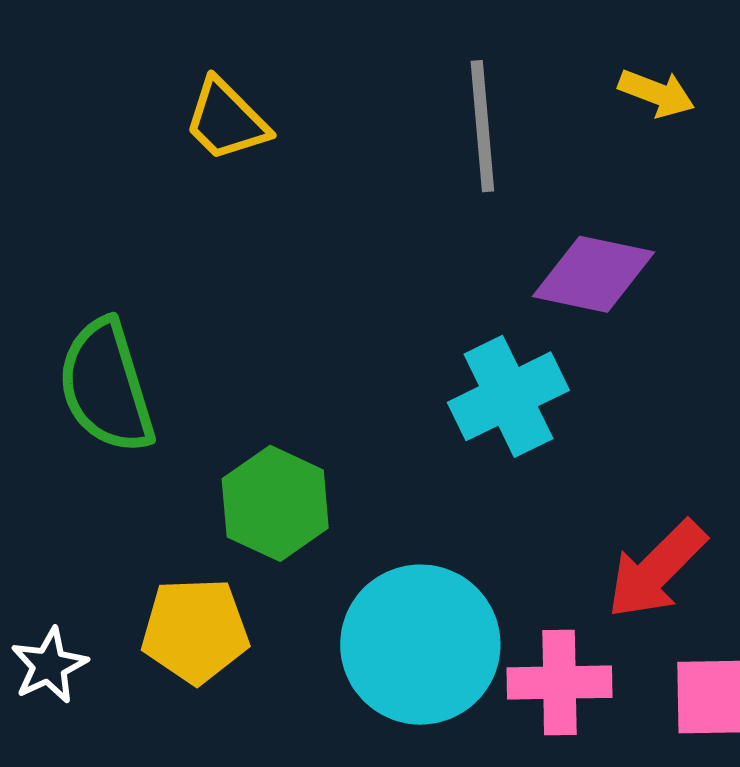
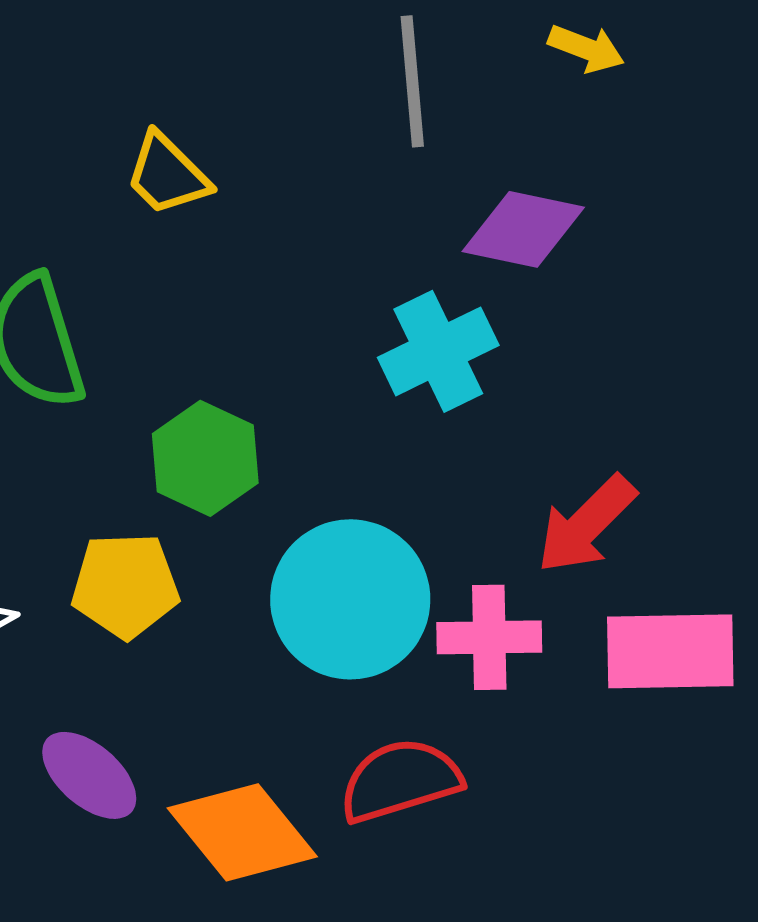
yellow trapezoid: (226, 120) -> (167, 174), moved

